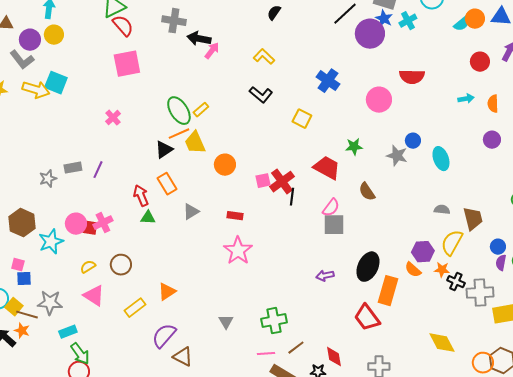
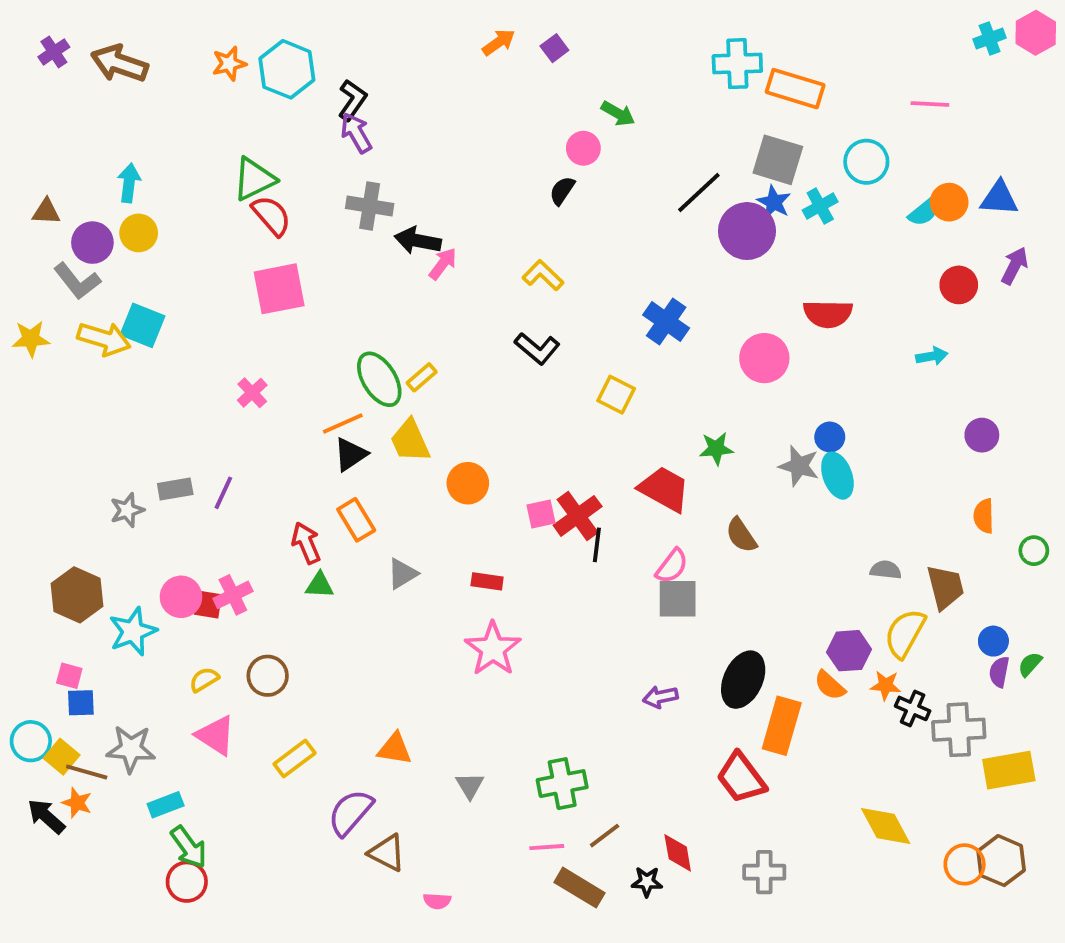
orange semicircle: (493, 104) -> (984, 516), moved
orange line: (179, 134) -> (343, 424), moved
cyan ellipse: (441, 159) -> (837, 476), moved
orange triangle: (167, 292) -> (395, 749), moved, turned 42

